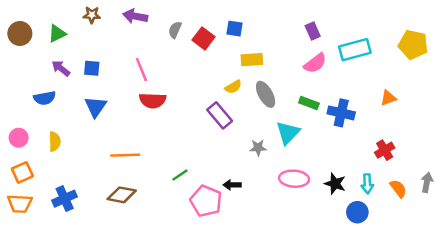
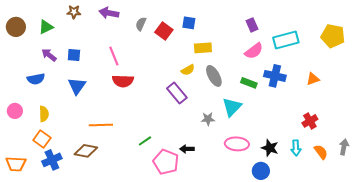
blue cross: (341, 113) -> (275, 76), moved
orange square: (22, 172) -> (42, 139), moved, turned -30
brown diamond: (122, 195) -> (86, 151), moved
blue circle: (357, 212) -> (261, 171), moved

